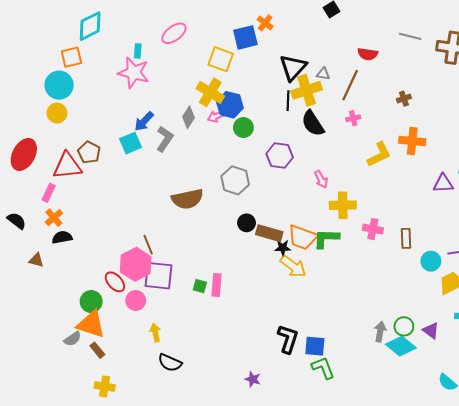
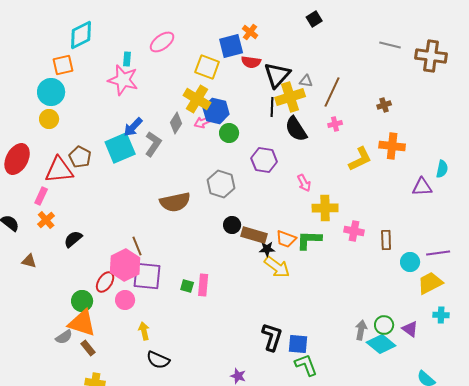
red semicircle: (368, 54) -> (251, 62), moved
cyan square: (130, 143) -> (120, 148), size x1.4
black semicircle: (62, 237) -> (73, 239), moved, turned -30
orange trapezoid: (302, 237) -> (286, 239), size x0.7
red ellipse: (115, 282) -> (105, 282), turned 75

